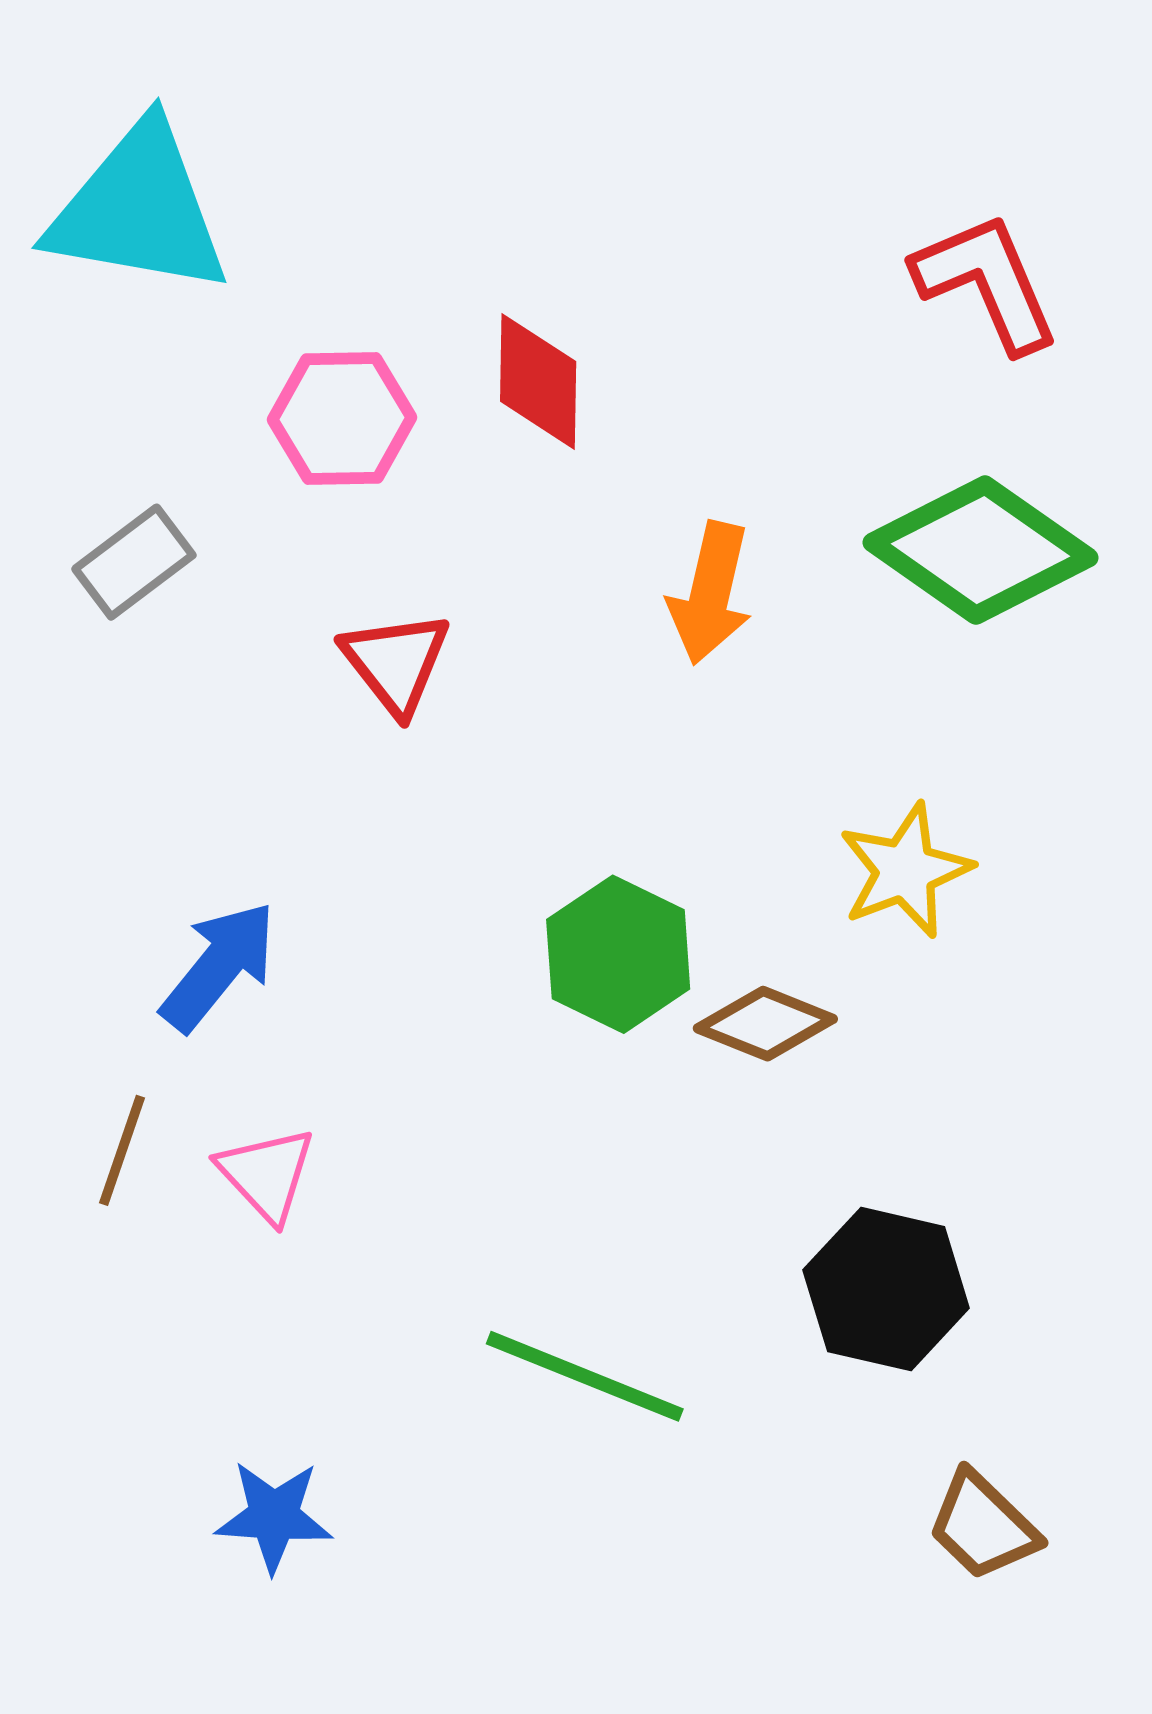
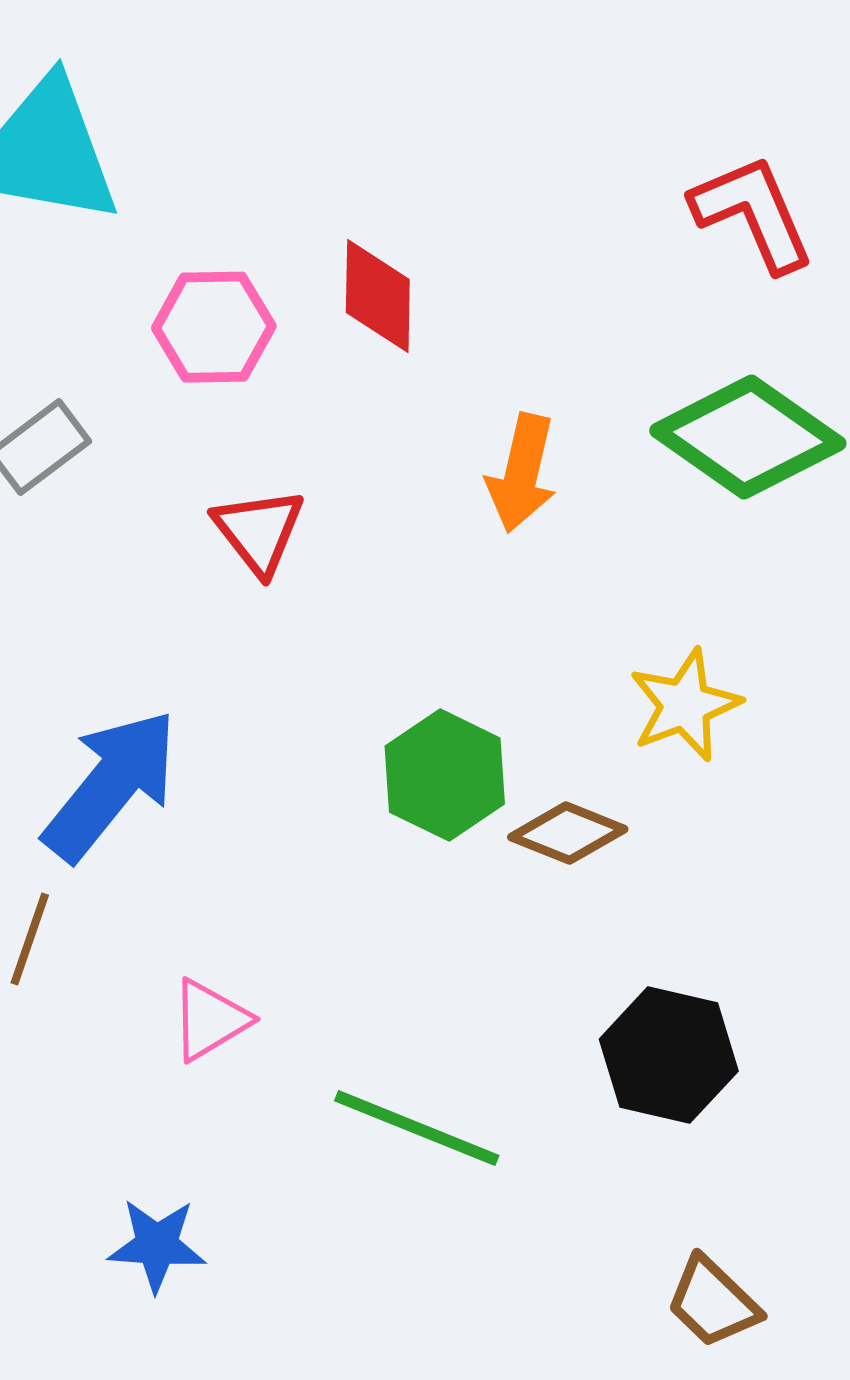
blue arrow: (219, 966) -> (111, 785), size x1.4
pink triangle: (267, 1174) -> (210, 1020), moved, turned 42
brown trapezoid: (983, 1526) -> (713, 1302), moved

